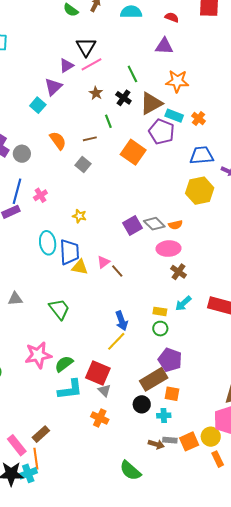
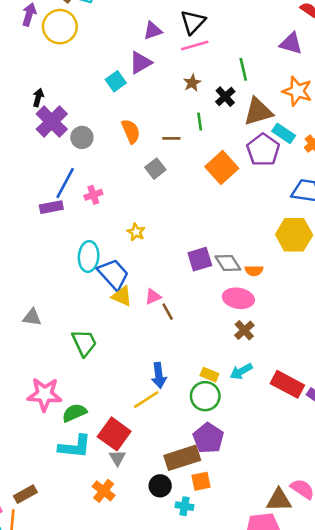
purple triangle: (66, 66) -> (153, 31), moved
blue trapezoid: (69, 252) -> (113, 274), turned -52
green circle: (160, 329) -> (205, 396), size x1.5
orange square: (172, 394) -> (201, 481), turned -35

